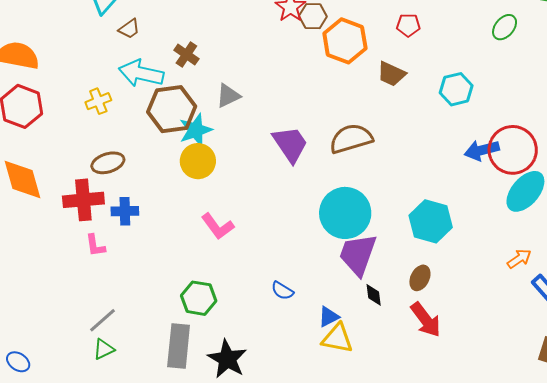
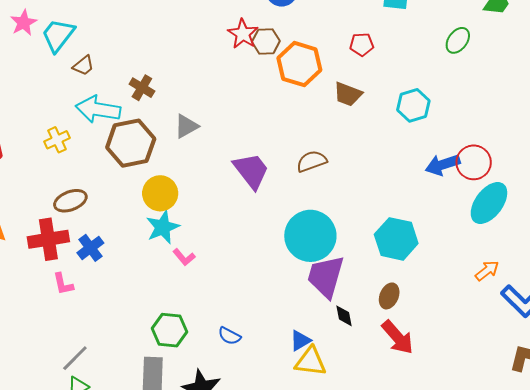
cyan star: (196, 130) -> (163, 227), moved
brown semicircle: (351, 139) -> (312, 161), size x0.7
red circle: (513, 150) -> (474, 162), size x0.7
blue cross: (125, 211) -> (90, 248), turned -32
pink L-shape: (218, 226) -> (184, 257), size x0.7
blue semicircle: (282, 291) -> (229, 336), moved

